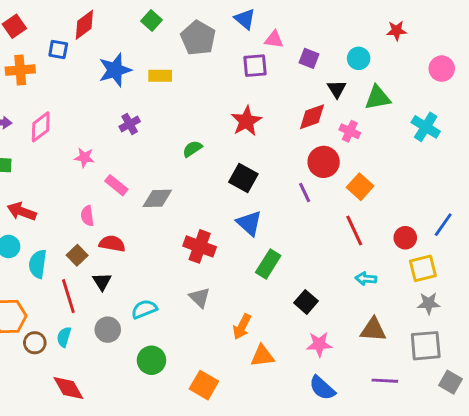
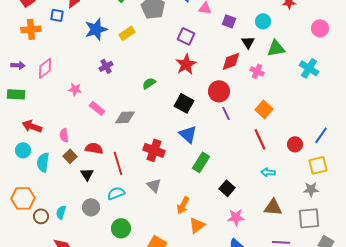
purple square: (255, 66) -> (186, 36), moved, turned 30
yellow rectangle: (160, 76) -> (127, 33), turned -35
red circle: (324, 162) -> (219, 91), moved
pink semicircle: (87, 216) -> (64, 135), moved
yellow square: (423, 268) -> (318, 165), moved
red line: (68, 296) -> (118, 163), moved
orange triangle: (262, 356) -> (197, 225), turned -30

